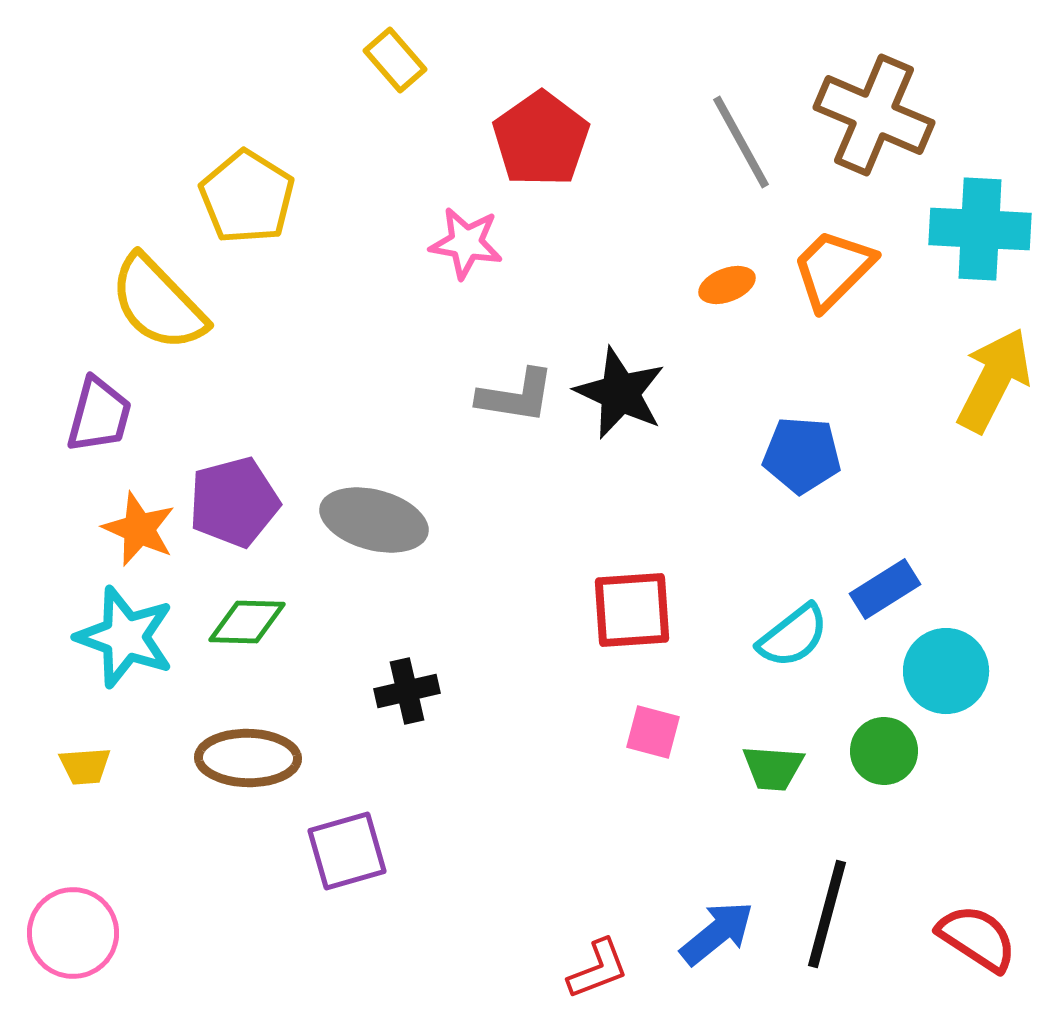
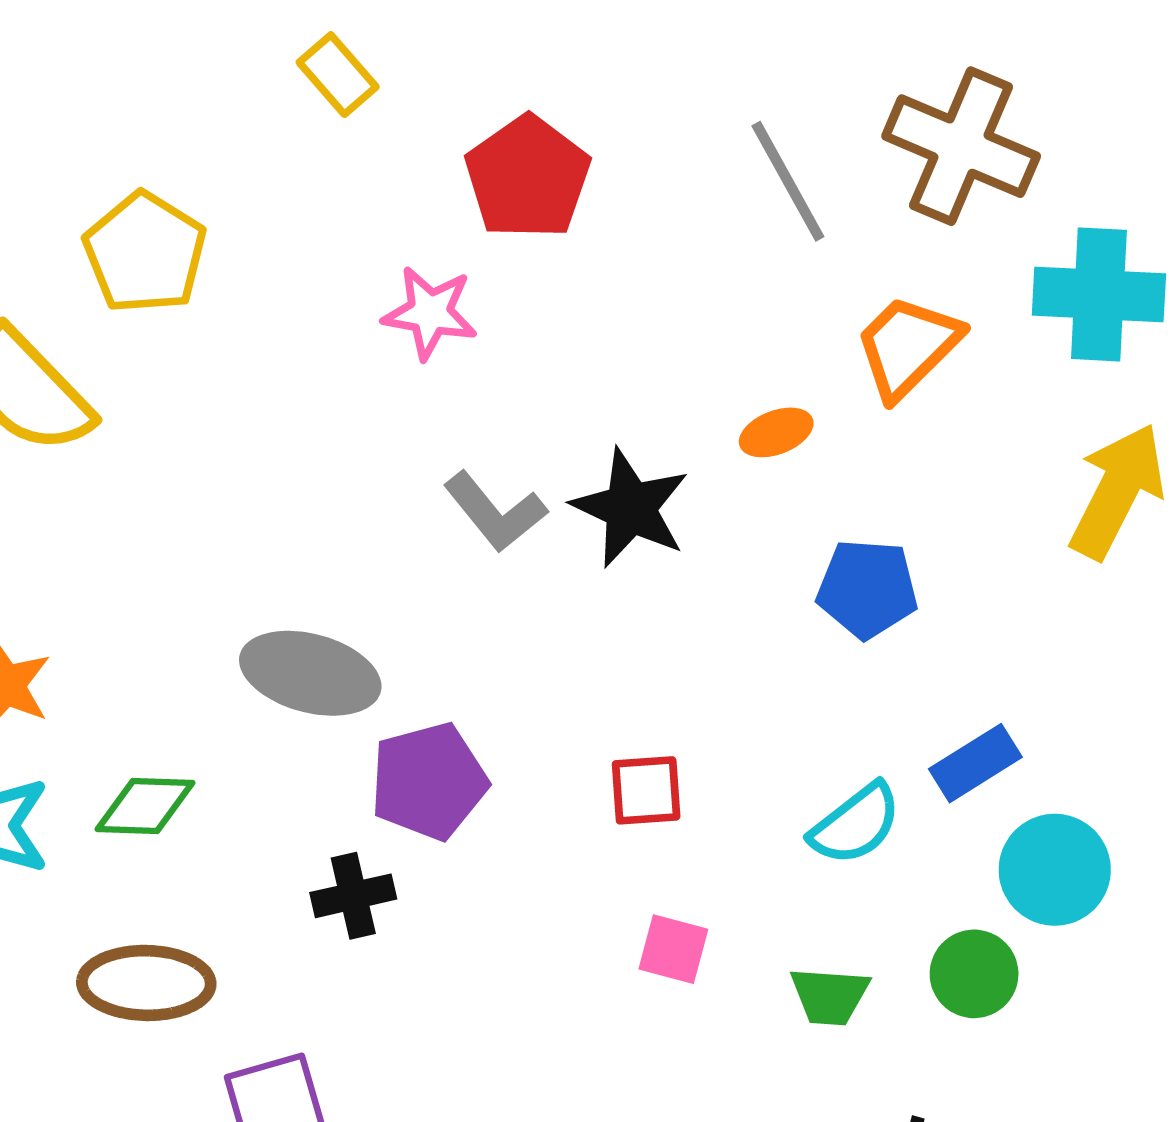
orange ellipse: (727, 285) -> (776, 432), moved
gray L-shape: (516, 396) -> (495, 512), turned 42
purple pentagon: (234, 502) -> (429, 781), moved
red square: (632, 610) -> (646, 790), size x0.7

